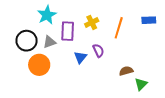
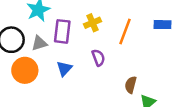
blue triangle: (80, 57) -> (64, 68), moved
brown semicircle: (126, 71) -> (131, 85), turned -64

